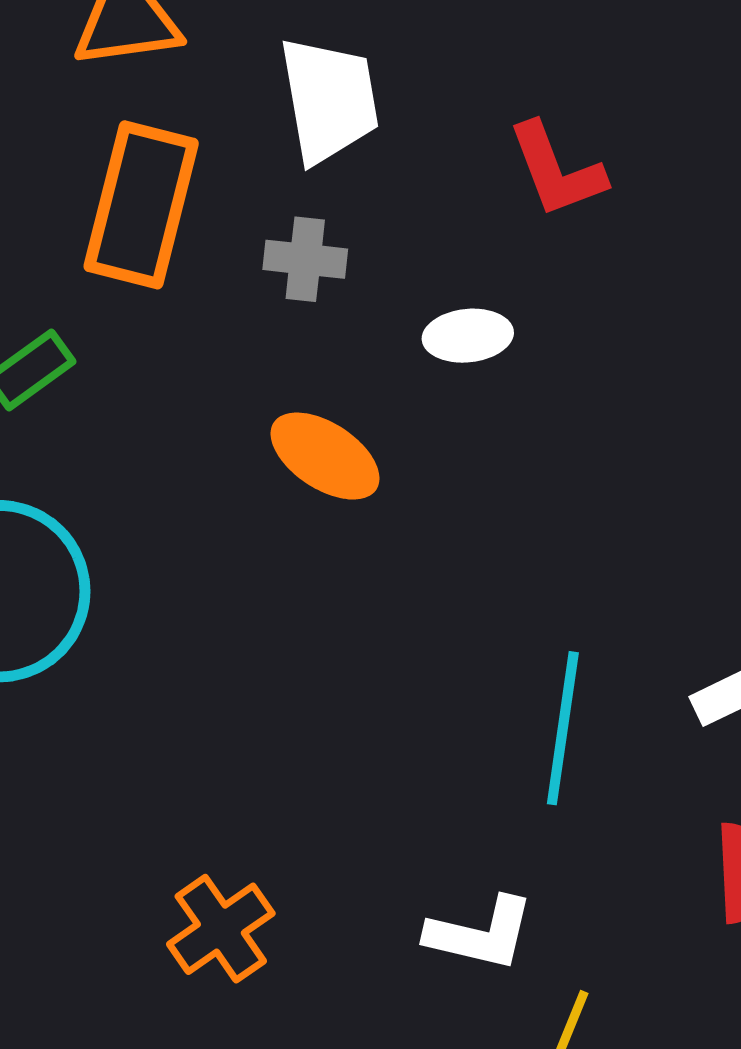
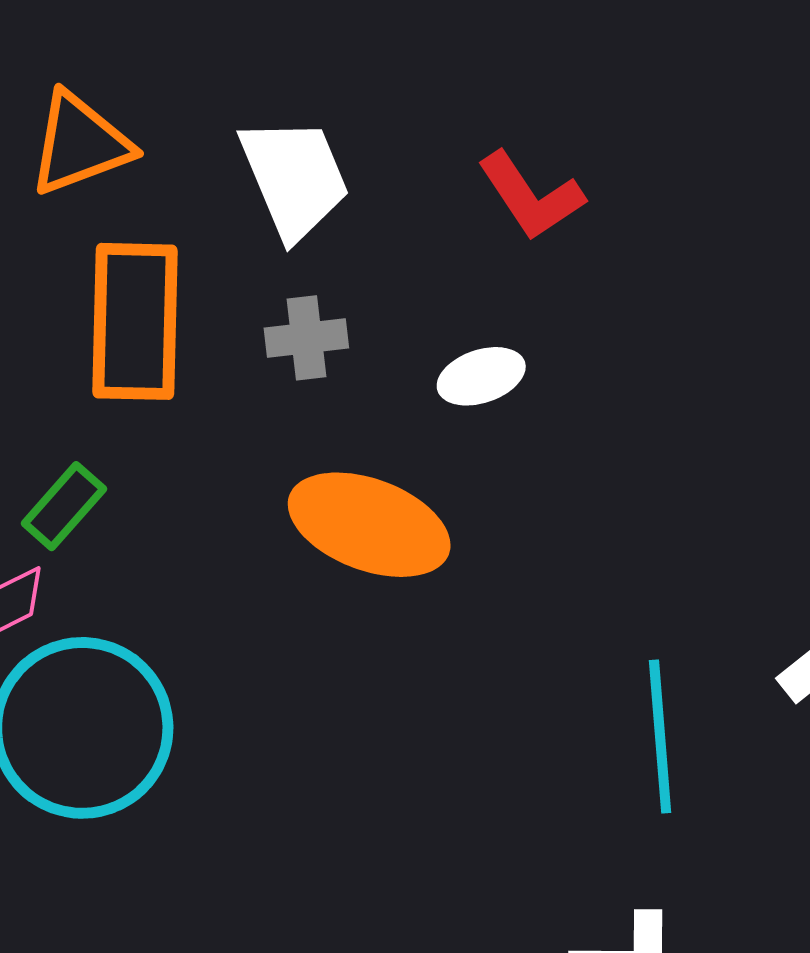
orange ellipse: (325, 456) -> (369, 525), size x1.4

